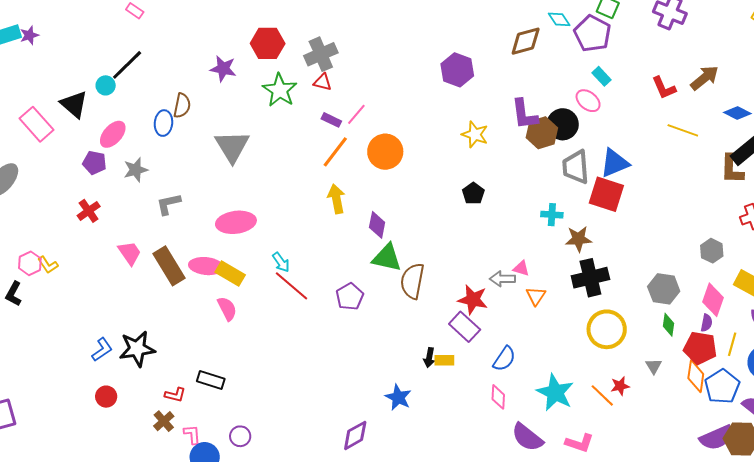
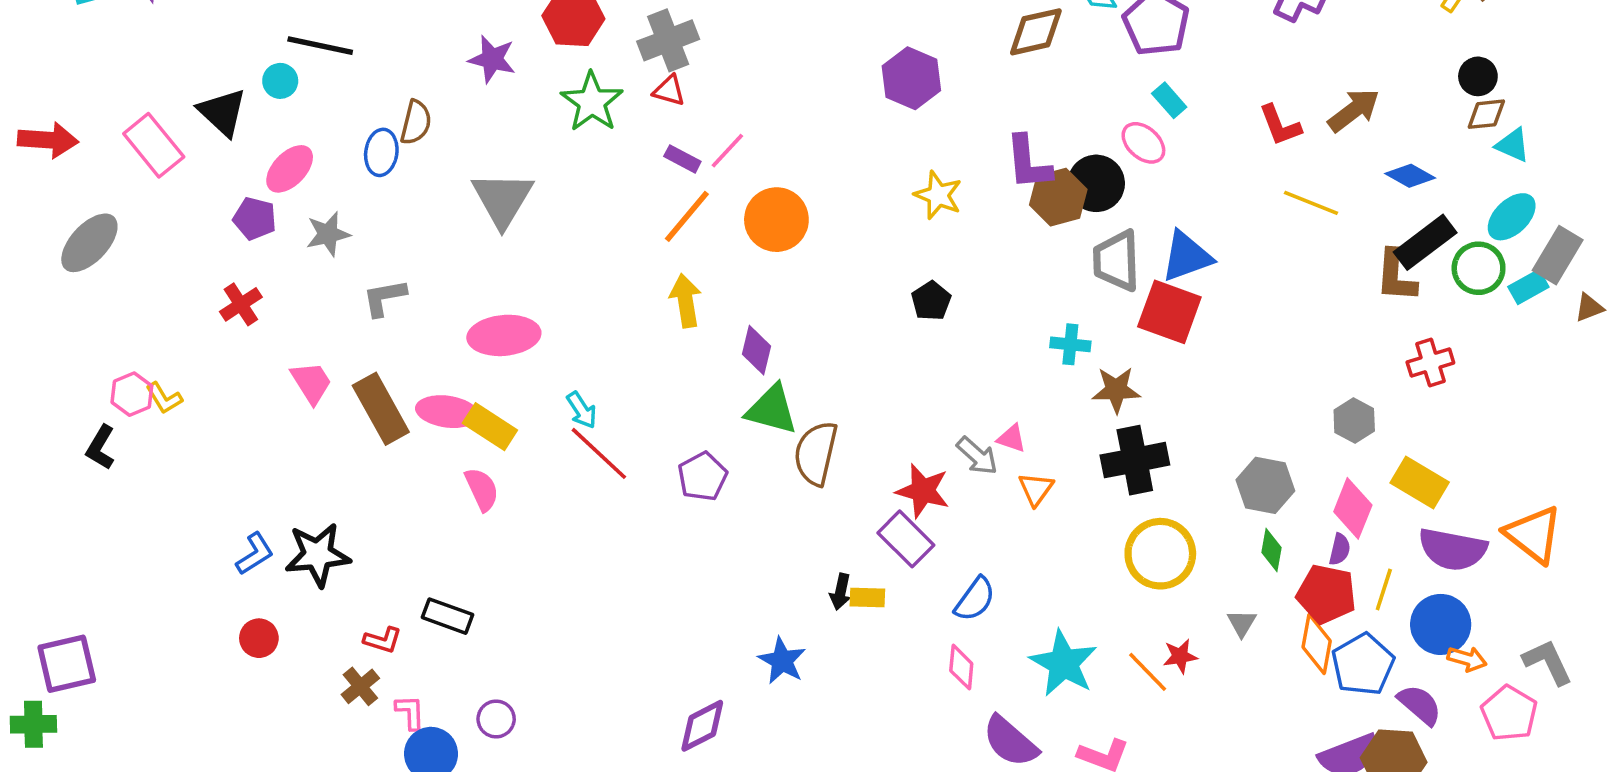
black line: (127, 65) -> (320, 46), turned 54
gray arrow: (502, 279) -> (977, 456), turned -140

